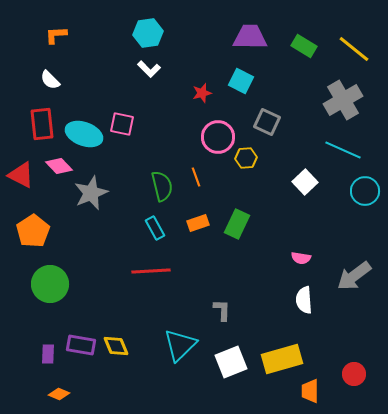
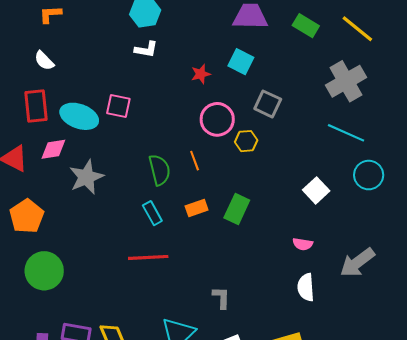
white L-shape: (149, 69) -> (146, 49), turned -35
pink diamond: (59, 166) -> (53, 149), turned -56
white square: (305, 182) -> (316, 190), moved

